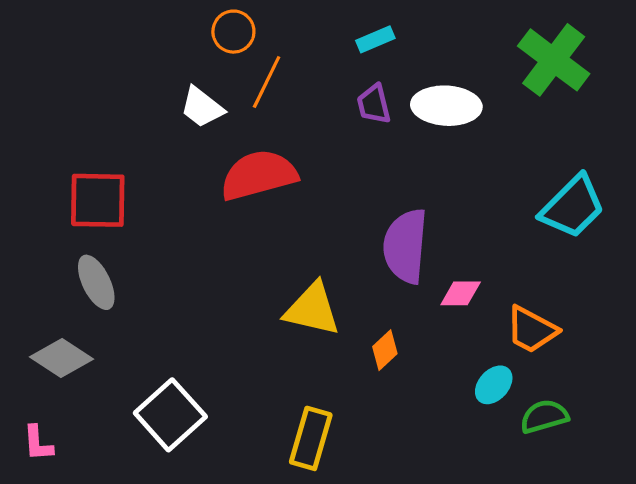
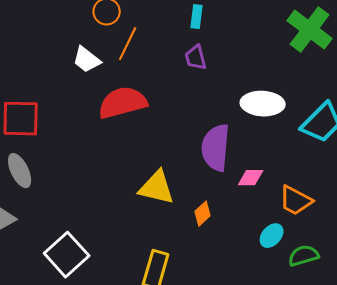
cyan rectangle: (375, 39) -> (197, 17), turned -60
white ellipse: (446, 106) -> (263, 104), moved

